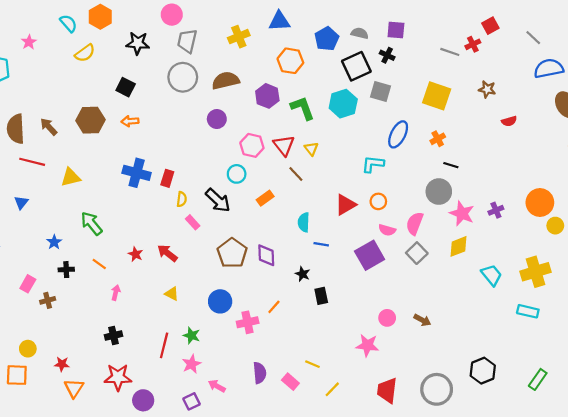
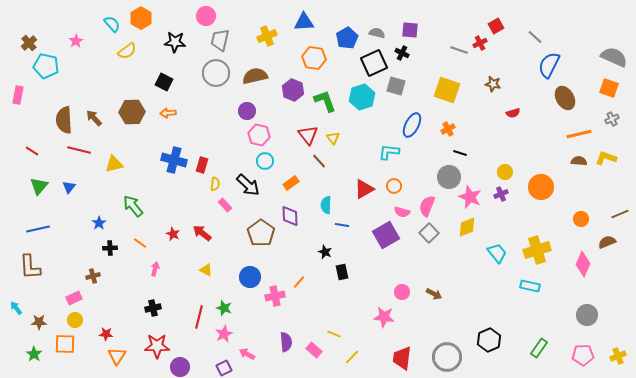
blue semicircle: (549, 68) -> (549, 65), turned -52
pink hexagon: (252, 145) -> (259, 135), moved
yellow circle: (555, 226) -> (505, 172), moved
purple diamond: (266, 255) -> (290, 216), moved
pink rectangle: (28, 284) -> (74, 298), moved, turned 35

